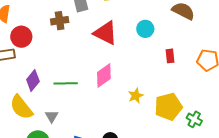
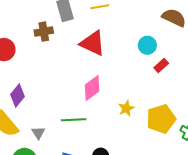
cyan circle: (145, 29) -> (147, 45), moved
red rectangle: (170, 56) -> (161, 66), turned 56
green line: (66, 83) -> (74, 120), moved

